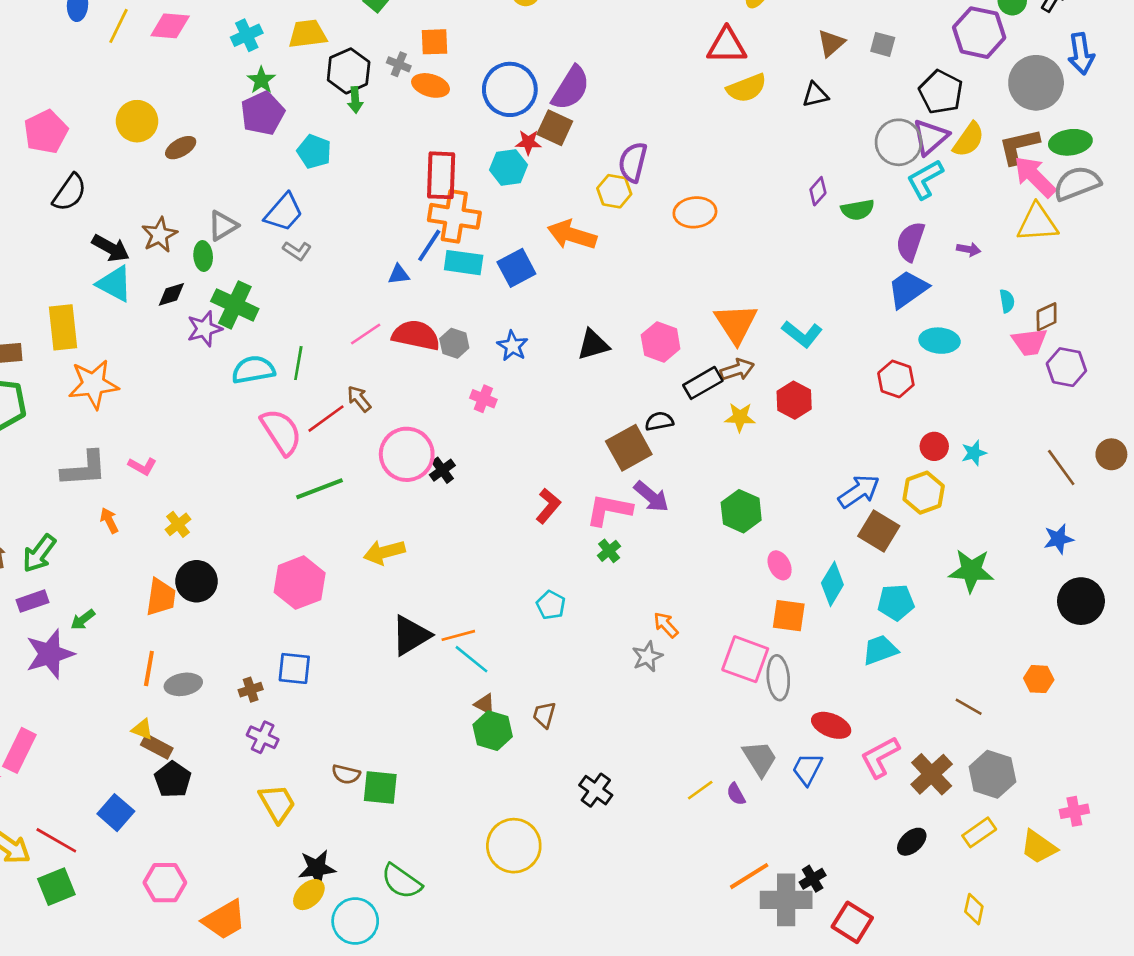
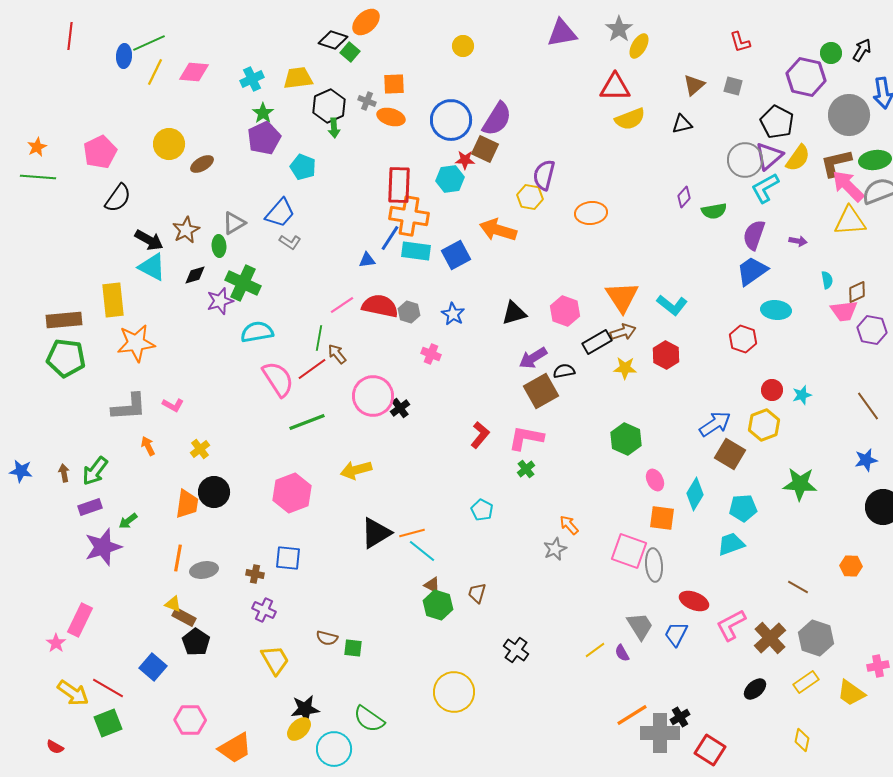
green line: (298, 363) -> (319, 338), moved
purple arrow: (651, 497) -> (533, 358), moved, turned 108
brown cross: (251, 690) -> (255, 574), turned 30
green square: (380, 787) -> (353, 648), size x0.7

